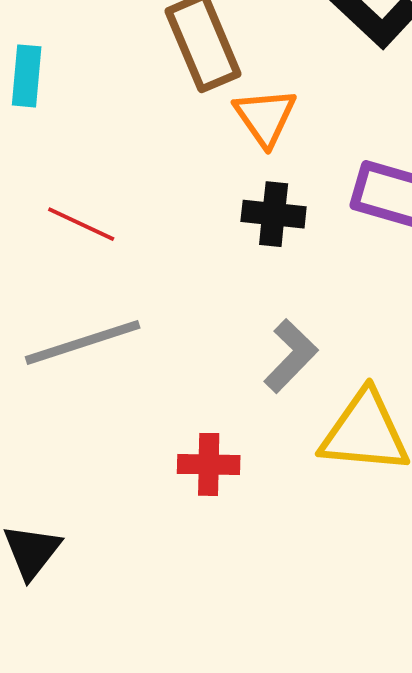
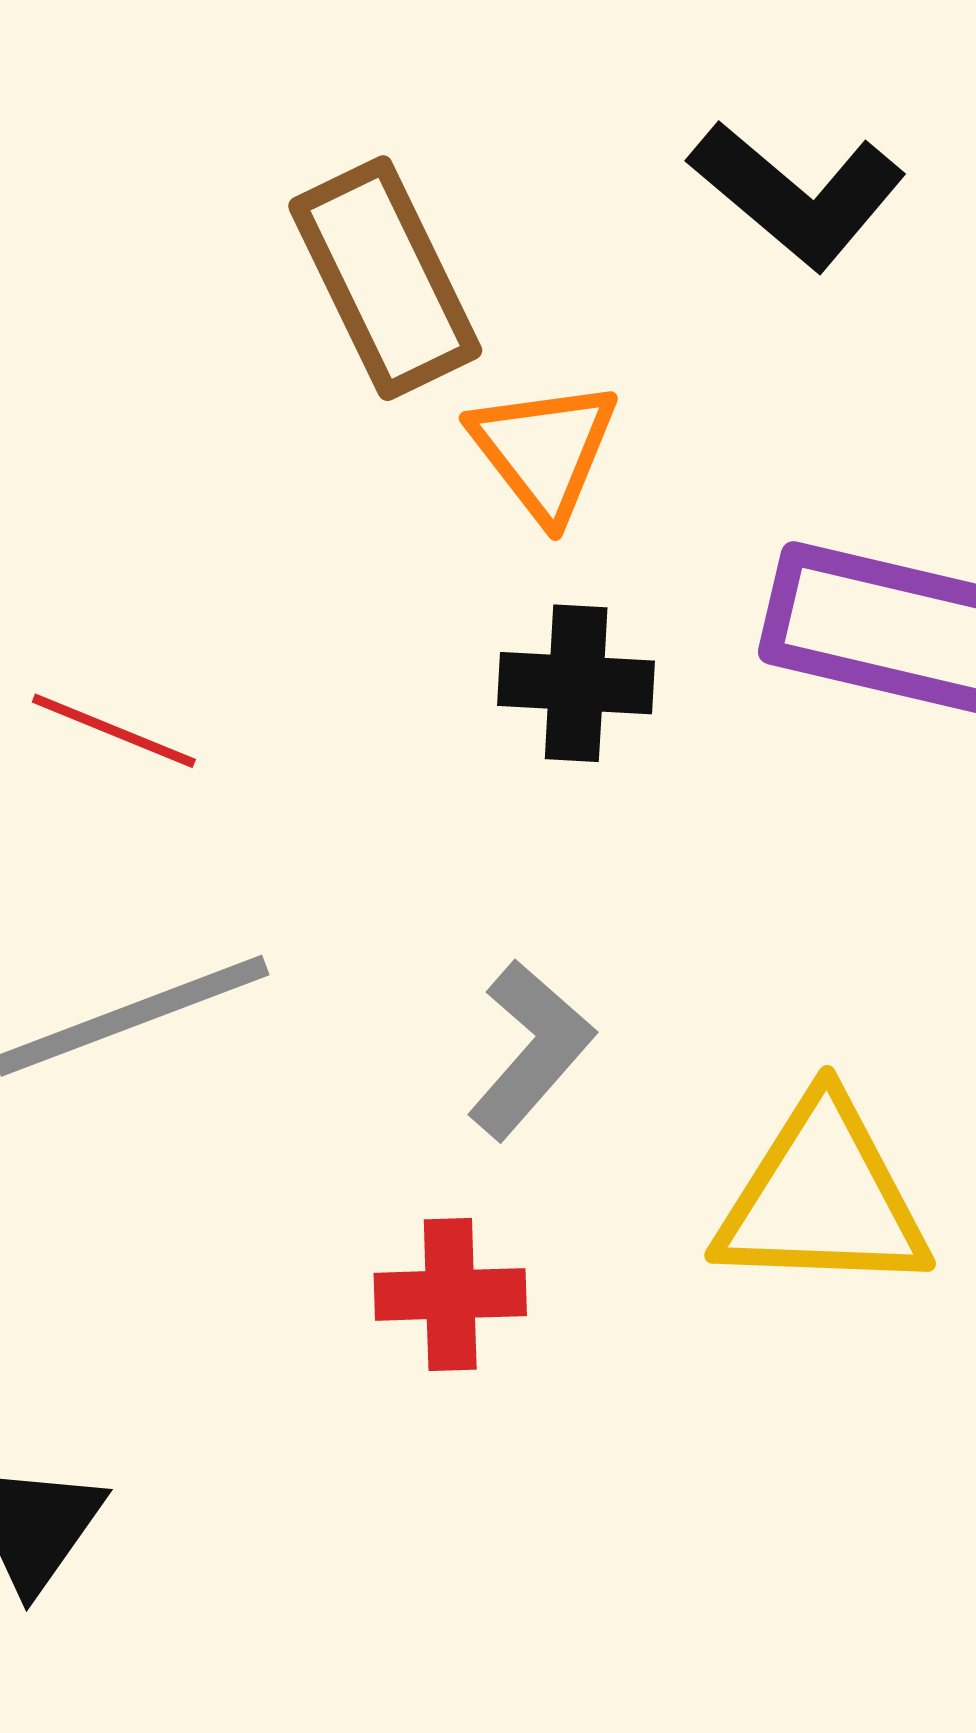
gray L-shape: (291, 356) -> (531, 1050), moved

